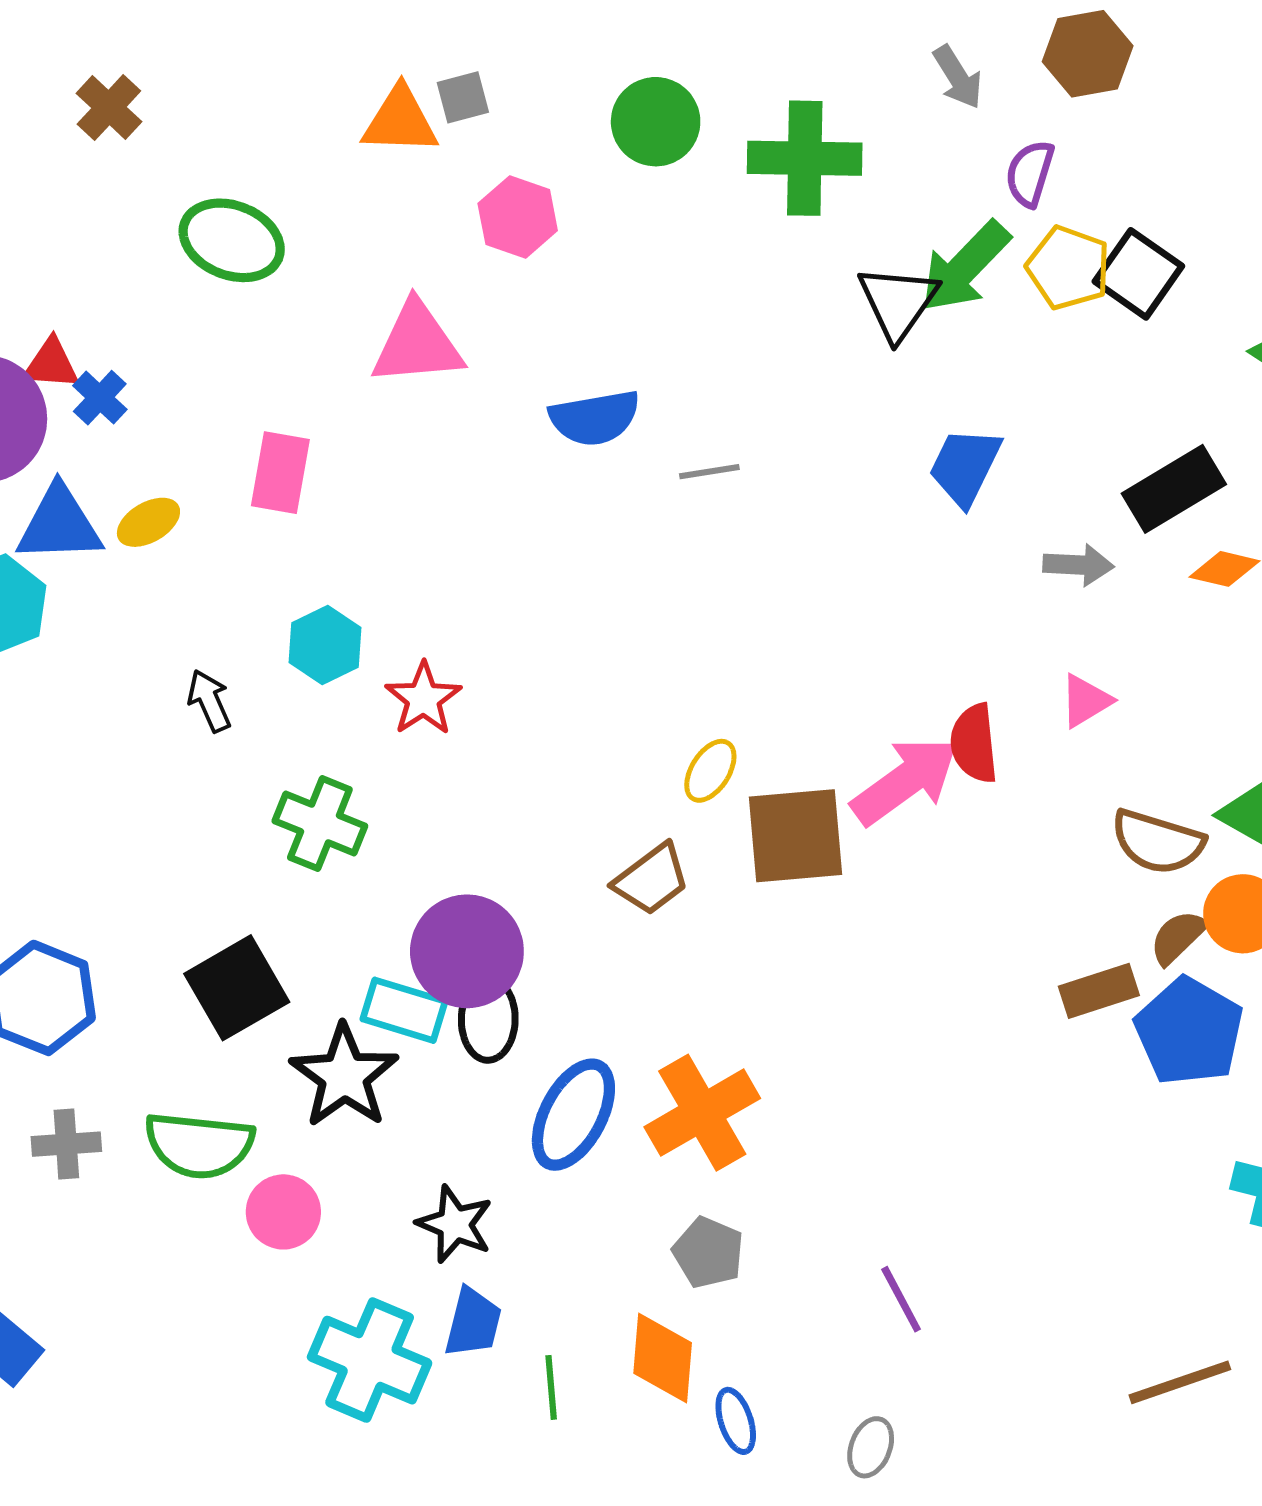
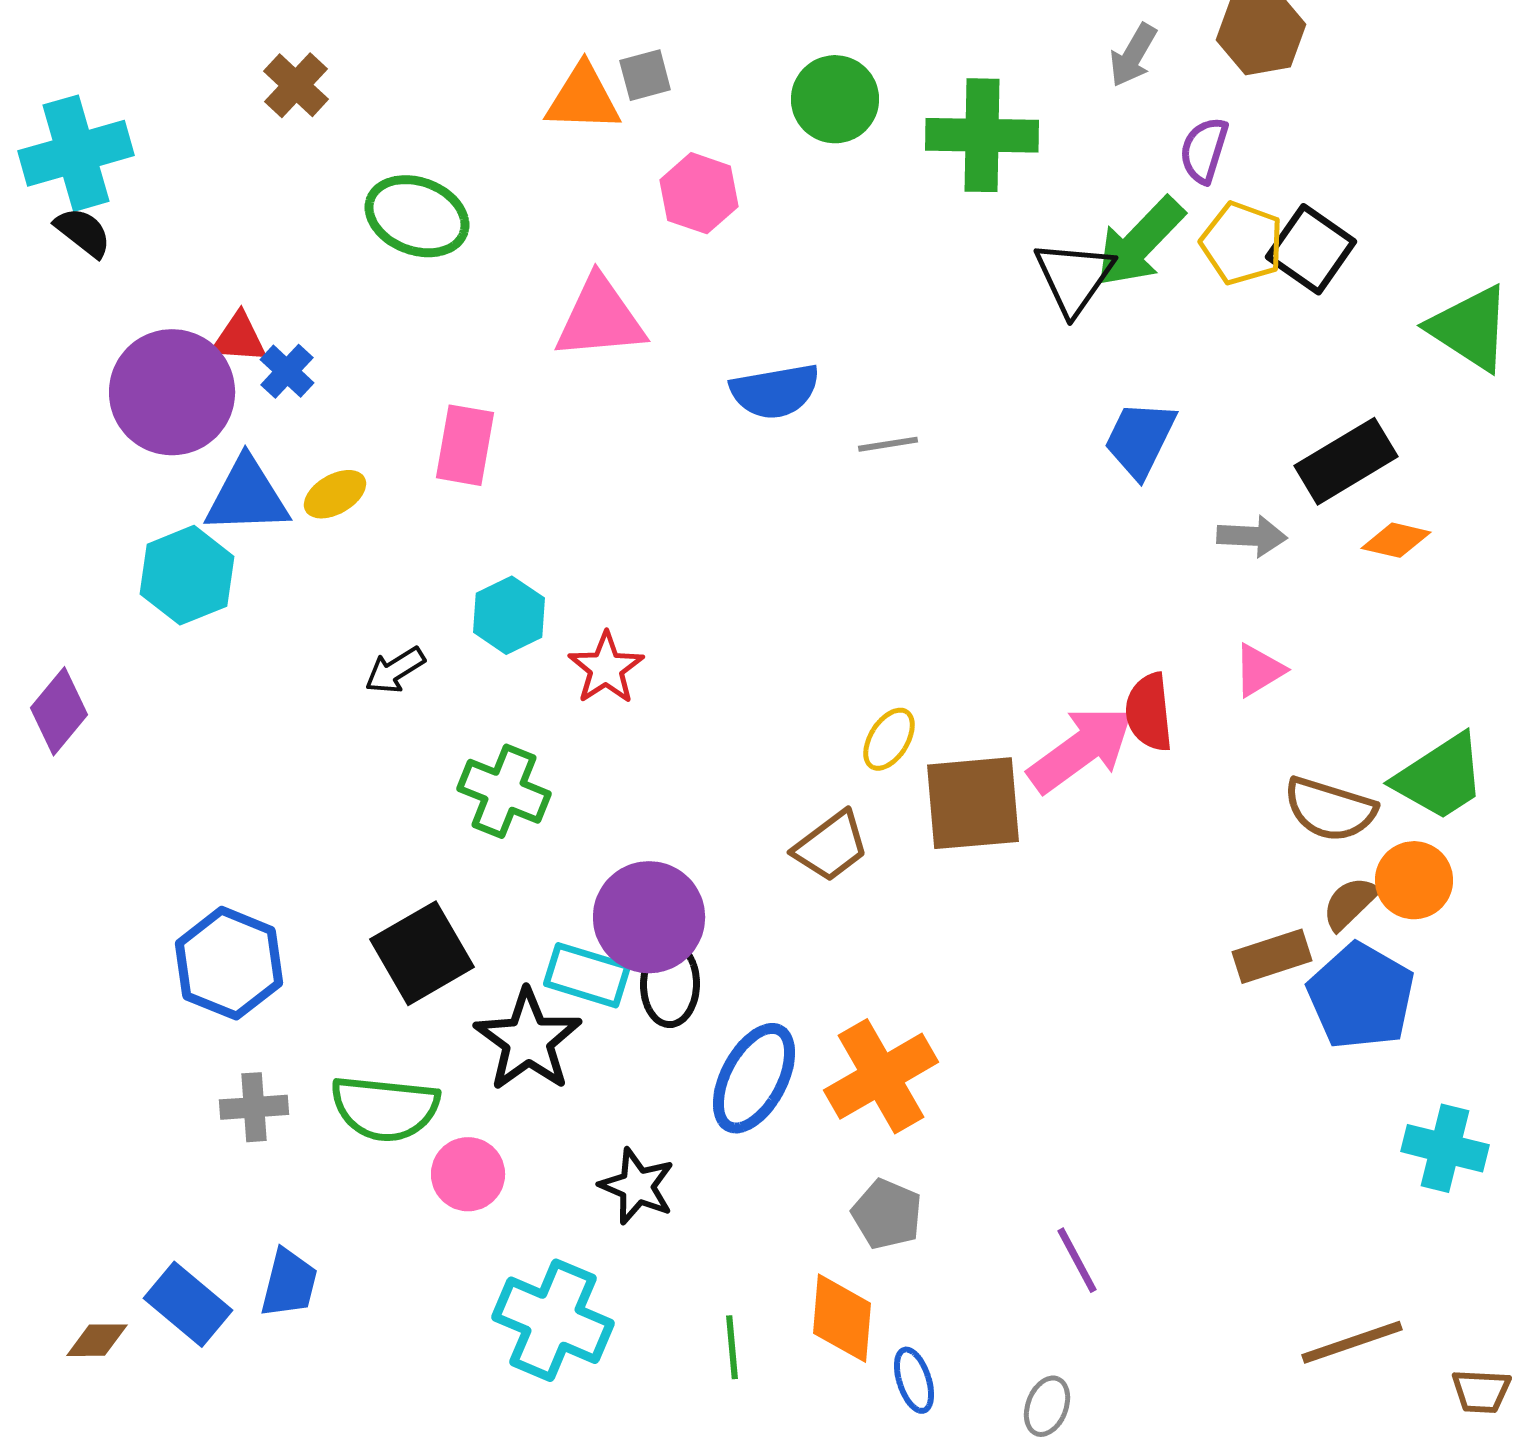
gray arrow: (958, 77) -> (1133, 55), turned 62
black arrow: (209, 701) -> (395, 670), turned -98
blue trapezoid: (473, 1323) -> (289, 1283), moved

